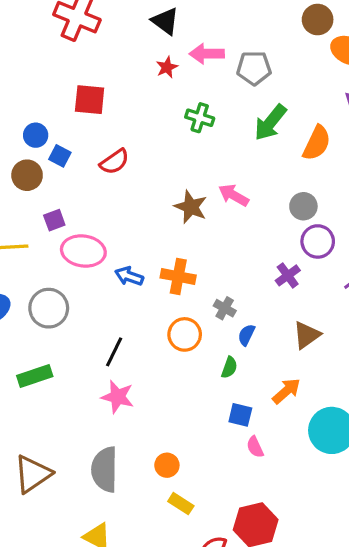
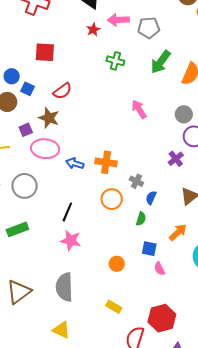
pink arrow: (234, 195) -> (139, 109), turned 30
brown star: (191, 207) -> (49, 118), moved
orange circle: (167, 465) -> (117, 264), moved

